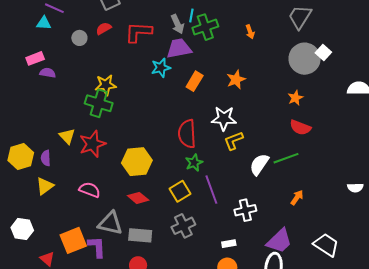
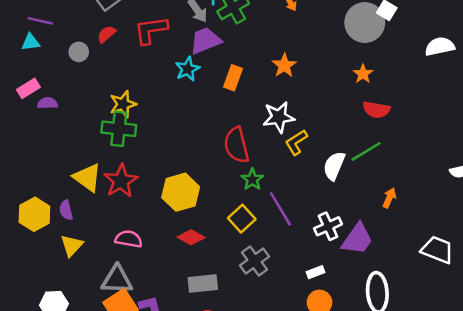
yellow triangle: (67, 136) -> (87, 178), size x1.4
gray triangle: (110, 223) -> (117, 280), moved
purple trapezoid: (279, 241) -> (357, 239), moved

